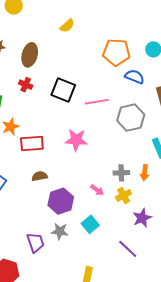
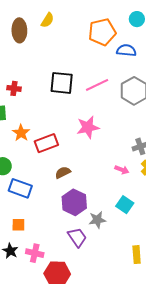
brown ellipse: (30, 55) -> (19, 30), moved
red cross: (26, 85) -> (14, 88), moved
purple hexagon: (61, 201) -> (74, 202), moved

